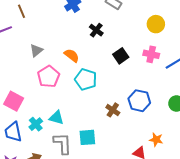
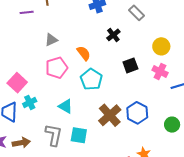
yellow circle: (156, 24) -> (161, 46), moved
brown cross: (113, 110) -> (110, 115), size x1.6
cyan triangle: (56, 118) -> (66, 106), moved
cyan cross: (36, 124) -> (30, 102), moved

